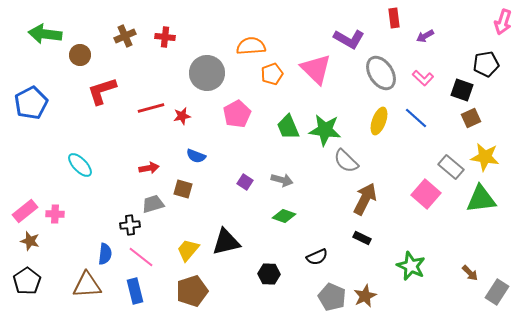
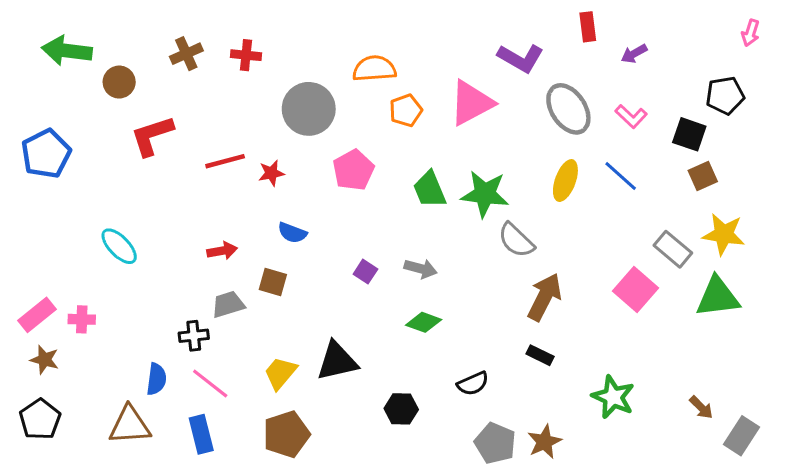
pink arrow: (503, 22) -> (750, 33), size x0.7
pink triangle: (316, 69) -> (471, 103), turned 48

